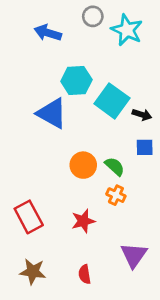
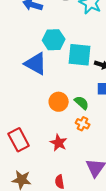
cyan square: (112, 101) -> (80, 55), turned -30
red star: (83, 221) -> (59, 143), turned -30

